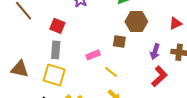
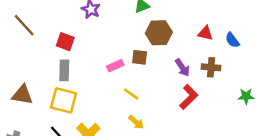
red triangle: (175, 23) -> (205, 33), turned 40
purple arrow: (155, 52) -> (182, 68), turned -49
pink rectangle: (93, 55) -> (115, 66), moved

